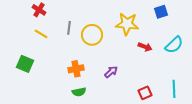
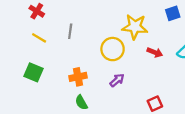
yellow circle: (92, 35) -> (113, 49), moved
green square: (25, 64) -> (33, 72), moved
green semicircle: (79, 92) -> (81, 102), turned 72

